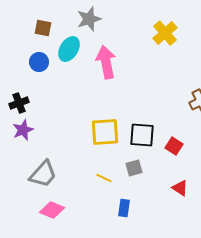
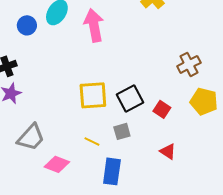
black square: (142, 135) -> (130, 98), turned -32
blue rectangle: (124, 208) -> (112, 171), size x1.5
pink diamond: (52, 210) -> (57, 164), moved

